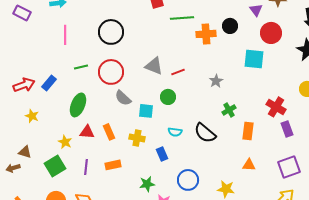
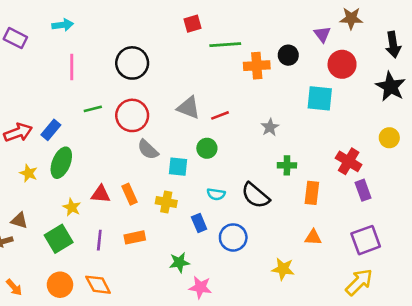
green ellipse: (78, 105) -> (61, 163), moved
green cross: (229, 110) -> (287, 165), turned 32
blue circle: (188, 180) -> (233, 237), moved

